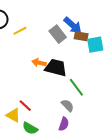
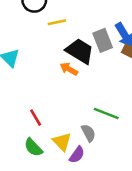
black trapezoid: (56, 68) -> (80, 51), moved
green line: (76, 87) -> (106, 114), turned -48
yellow triangle: (13, 115) -> (62, 142), moved

